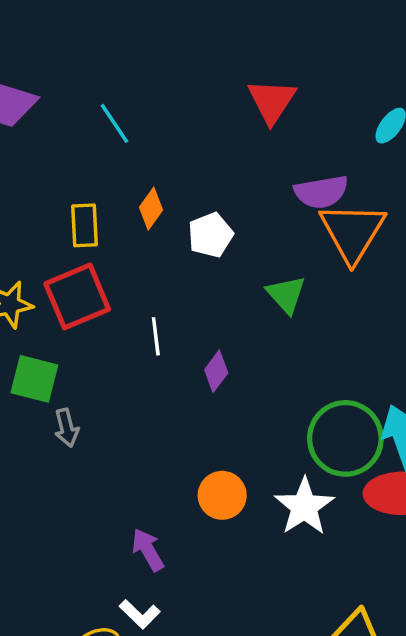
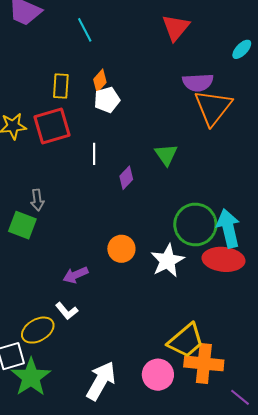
white pentagon: (210, 235) -> (107, 100), moved
green triangle: (286, 294) -> (166, 155), moved
green square: (34, 379) -> (22, 225), moved
purple arrow: (148, 550) -> (76, 275), turned -90

